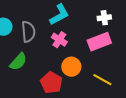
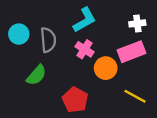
orange circle: (71, 67) -> (106, 68), moved

